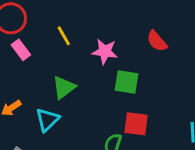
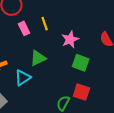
pink rectangle: (21, 50) -> (24, 28), moved
pink star: (105, 51) -> (70, 39), turned 30

